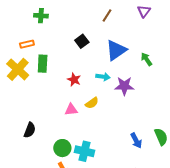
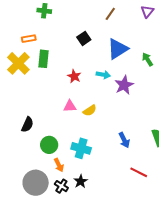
purple star: (124, 86) -> (124, 85), turned -30
yellow semicircle: (92, 103) -> (90, 111), moved
blue arrow: (136, 141) -> (124, 140), moved
green circle: (62, 148) -> (49, 145), moved

